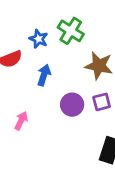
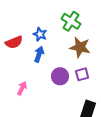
green cross: (71, 31) -> (71, 21), moved
blue star: (39, 39) -> (40, 34), moved

